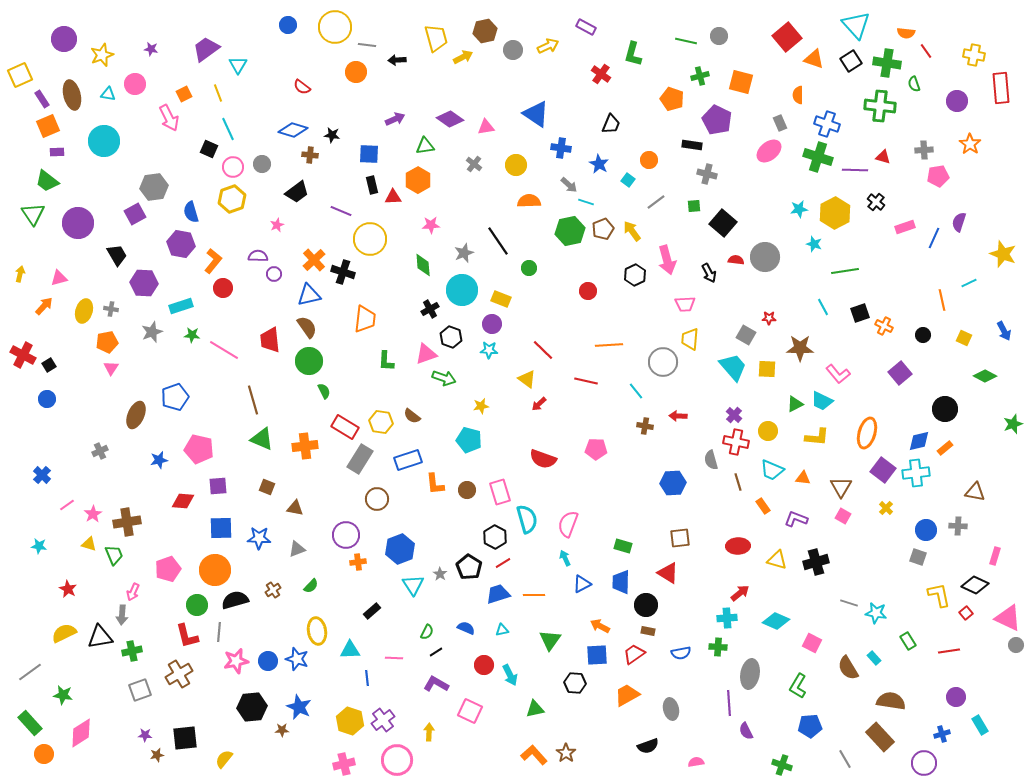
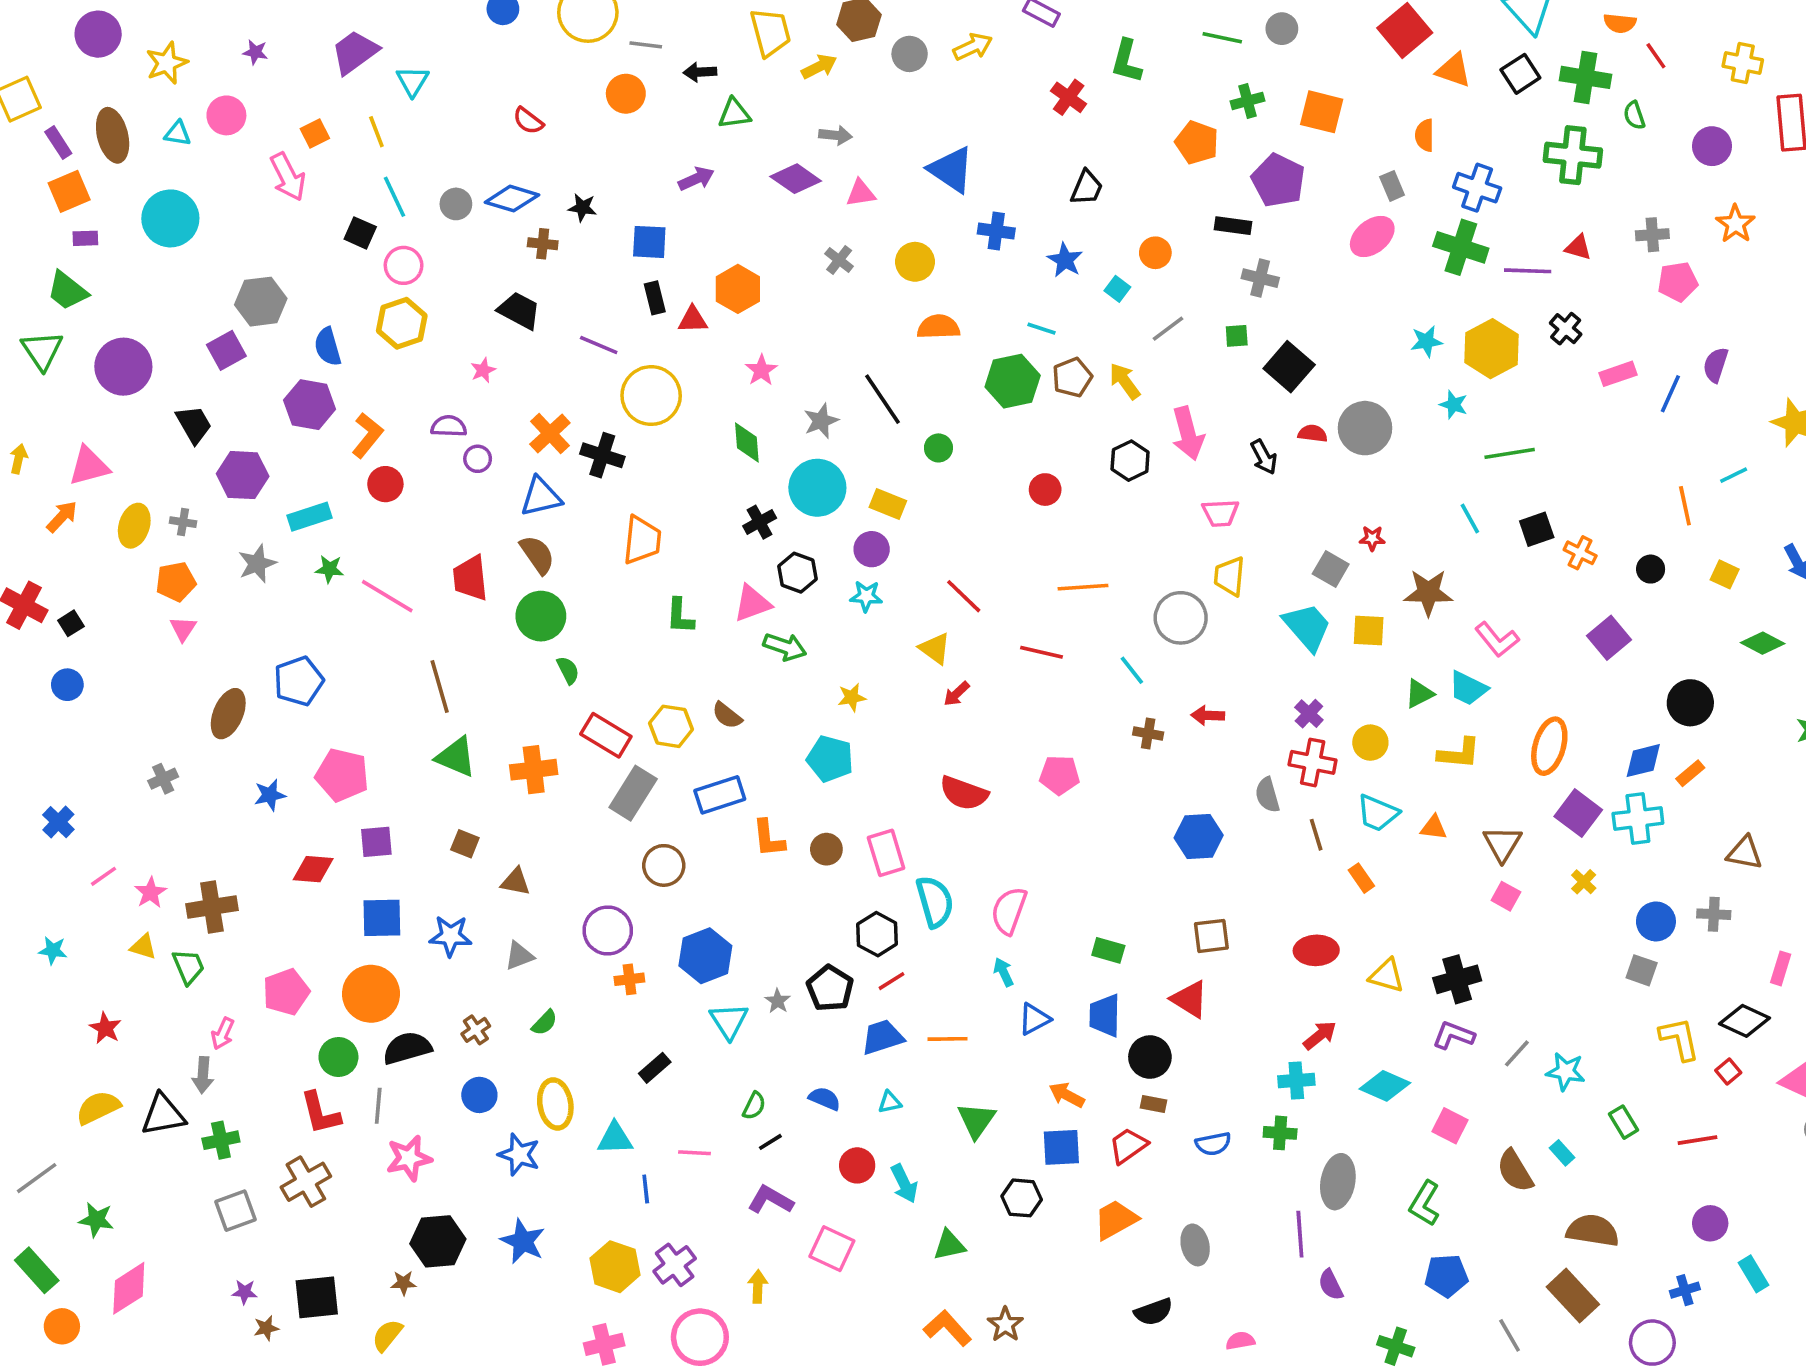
green triangle: (425, 146) -> (734, 114), moved
gray circle: (262, 164) -> (456, 204), moved
gray arrow: (569, 185) -> (835, 135), moved, turned -36
black trapezoid: (297, 192) -> (519, 311), turned -115
pink star: (431, 225) -> (761, 370), turned -30
pink triangle: (59, 278) -> (89, 466), size x1.4
purple L-shape: (796, 519) -> (1454, 1035), moved
gray line: (849, 603) -> (1517, 1053), turned -66
blue circle: (268, 661) -> (479, 1095), moved
brown star: (282, 730) -> (404, 1283), moved

